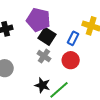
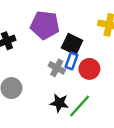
black square: (47, 36) -> (72, 44), moved
blue rectangle: (73, 38) -> (72, 61), moved

